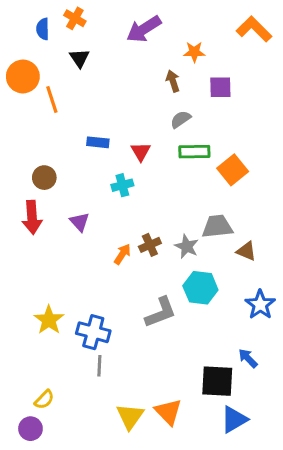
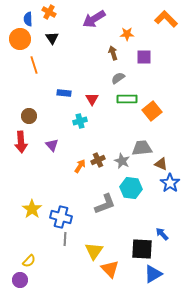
orange circle: (23, 76) -> (20, 39), moved
blue star: (260, 305) -> (170, 183), moved
yellow triangle: (130, 416) -> (94, 251), moved

